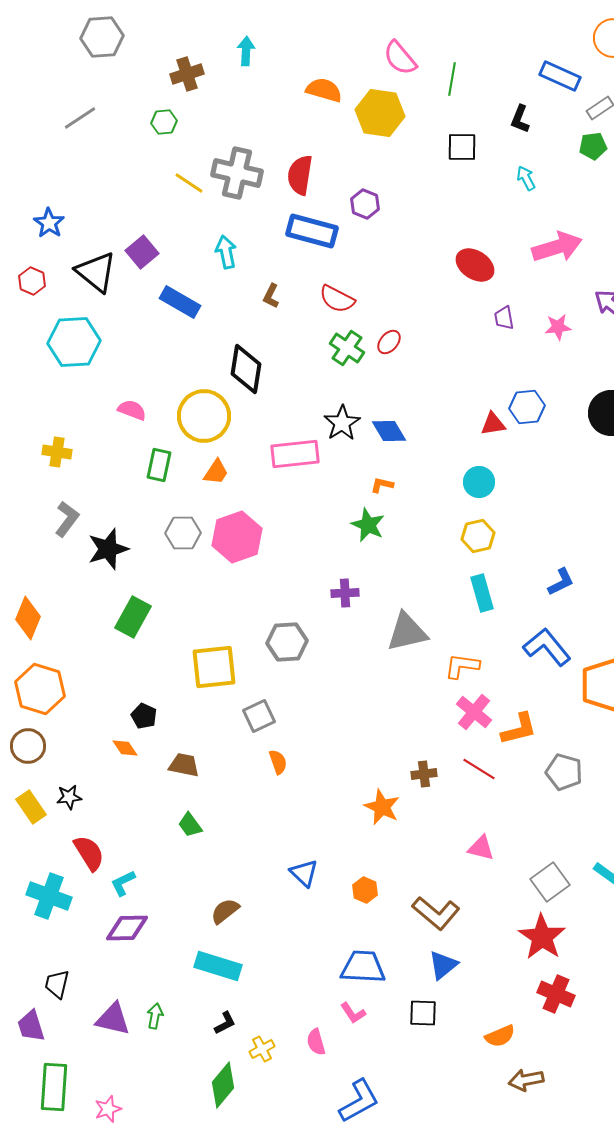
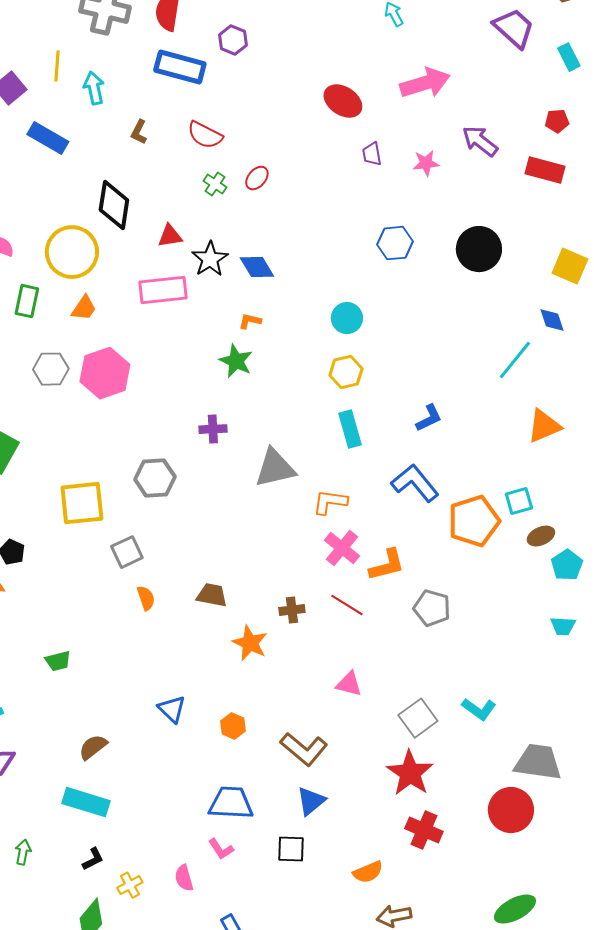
yellow line: (189, 183) -> (57, 66), moved, turned 60
green cross: (347, 348) -> (215, 184), size x0.7
red triangle: (493, 424) -> (170, 236), moved
brown trapezoid: (184, 765) -> (212, 595), moved
green trapezoid: (190, 825) -> (58, 661), turned -68

